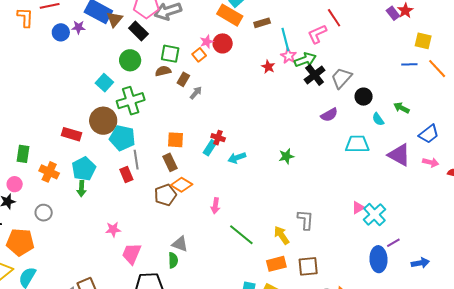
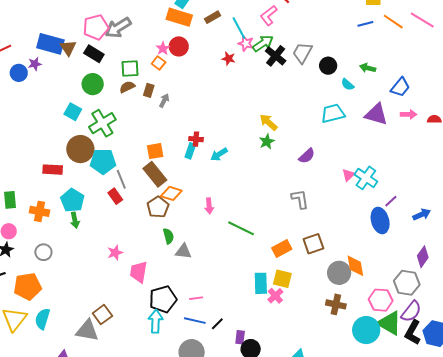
purple semicircle: (329, 115) -> (307, 156), moved
brown rectangle: (170, 162) -> (155, 174), size x1.4
yellow arrow: (282, 235) -> (268, 122), moved
green semicircle: (173, 260) -> (168, 236), moved

